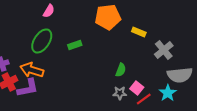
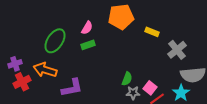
pink semicircle: (49, 11) -> (87, 28), moved
green semicircle: (121, 70) -> (127, 79), moved
purple L-shape: (28, 88) -> (72, 88), moved

